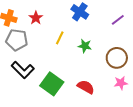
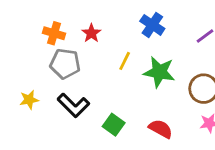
green star: (85, 46) -> (159, 72), size x1.6
green square: (52, 84) -> (114, 125), size x0.7

